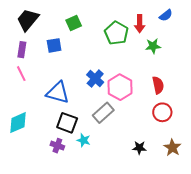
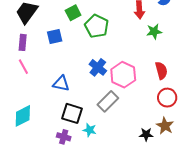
green pentagon: (116, 33) -> (97, 26), moved
blue triangle: (58, 93) -> (61, 84), size x0.7
brown star: (172, 148) -> (165, 126), moved

